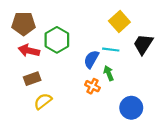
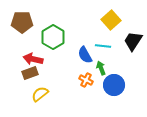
red arrow: (29, 51) -> (33, 59), moved
blue semicircle: (91, 59) -> (85, 55), turned -60
blue circle: (131, 108) -> (114, 85), moved

